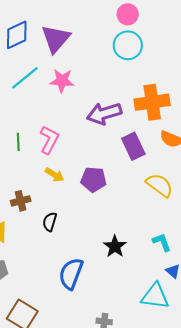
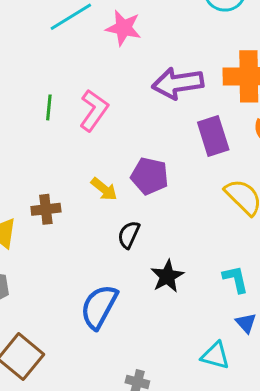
yellow arrow: (54, 175) -> (104, 189), moved
brown cross: (21, 201) -> (46, 209), moved
black semicircle: (50, 222) -> (129, 235), moved
cyan triangle: (155, 296) -> (215, 356), size x0.7

